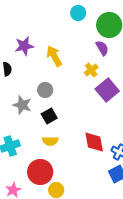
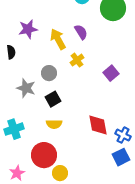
purple semicircle: (102, 48) -> (81, 32), moved
yellow cross: (91, 70) -> (77, 60), moved
purple square: (107, 90) -> (111, 73), size x0.7

